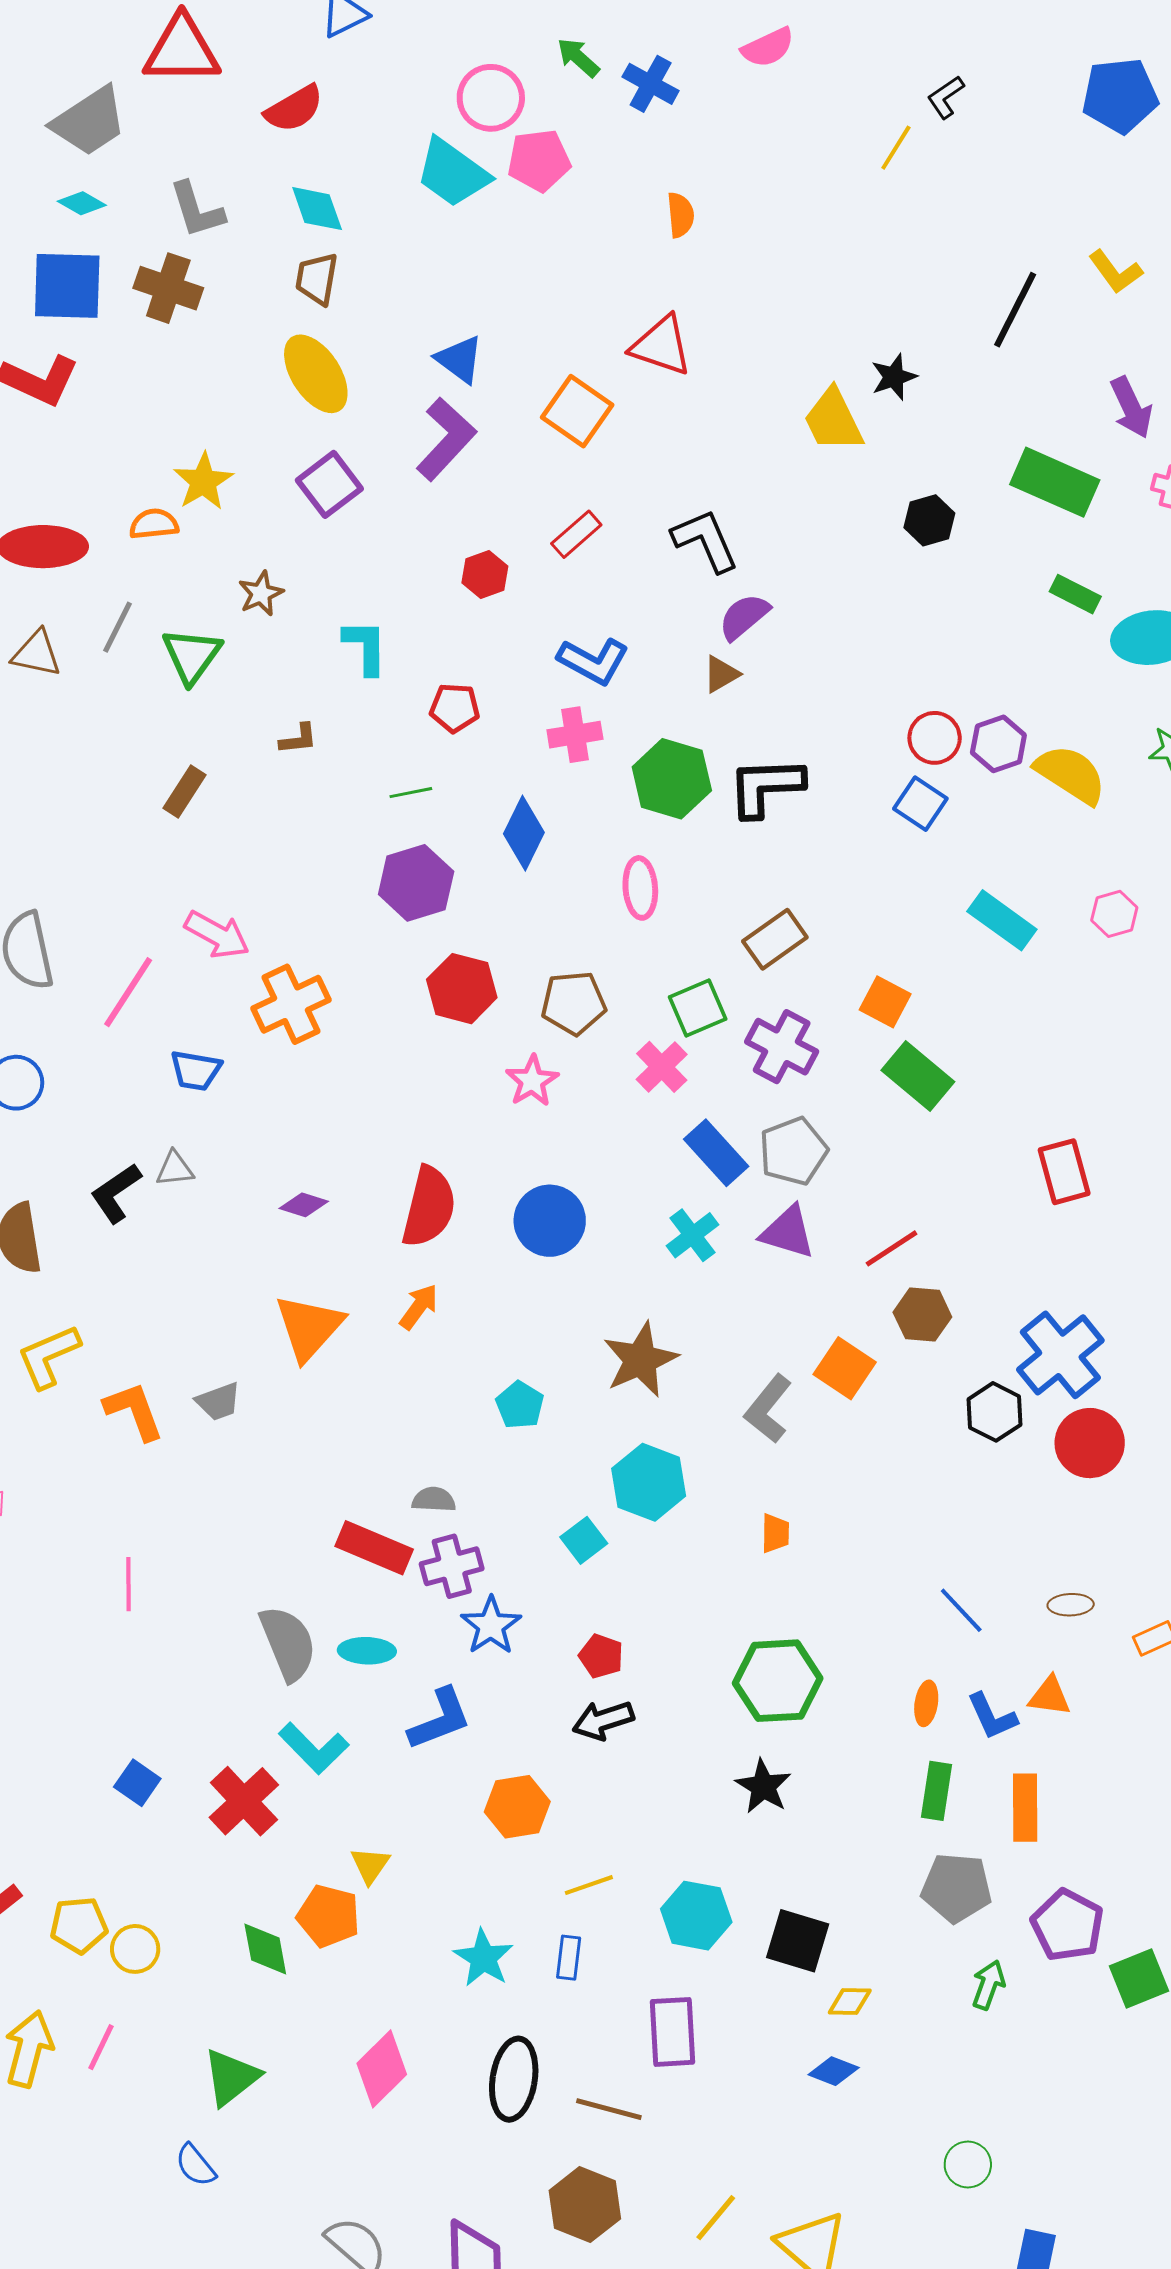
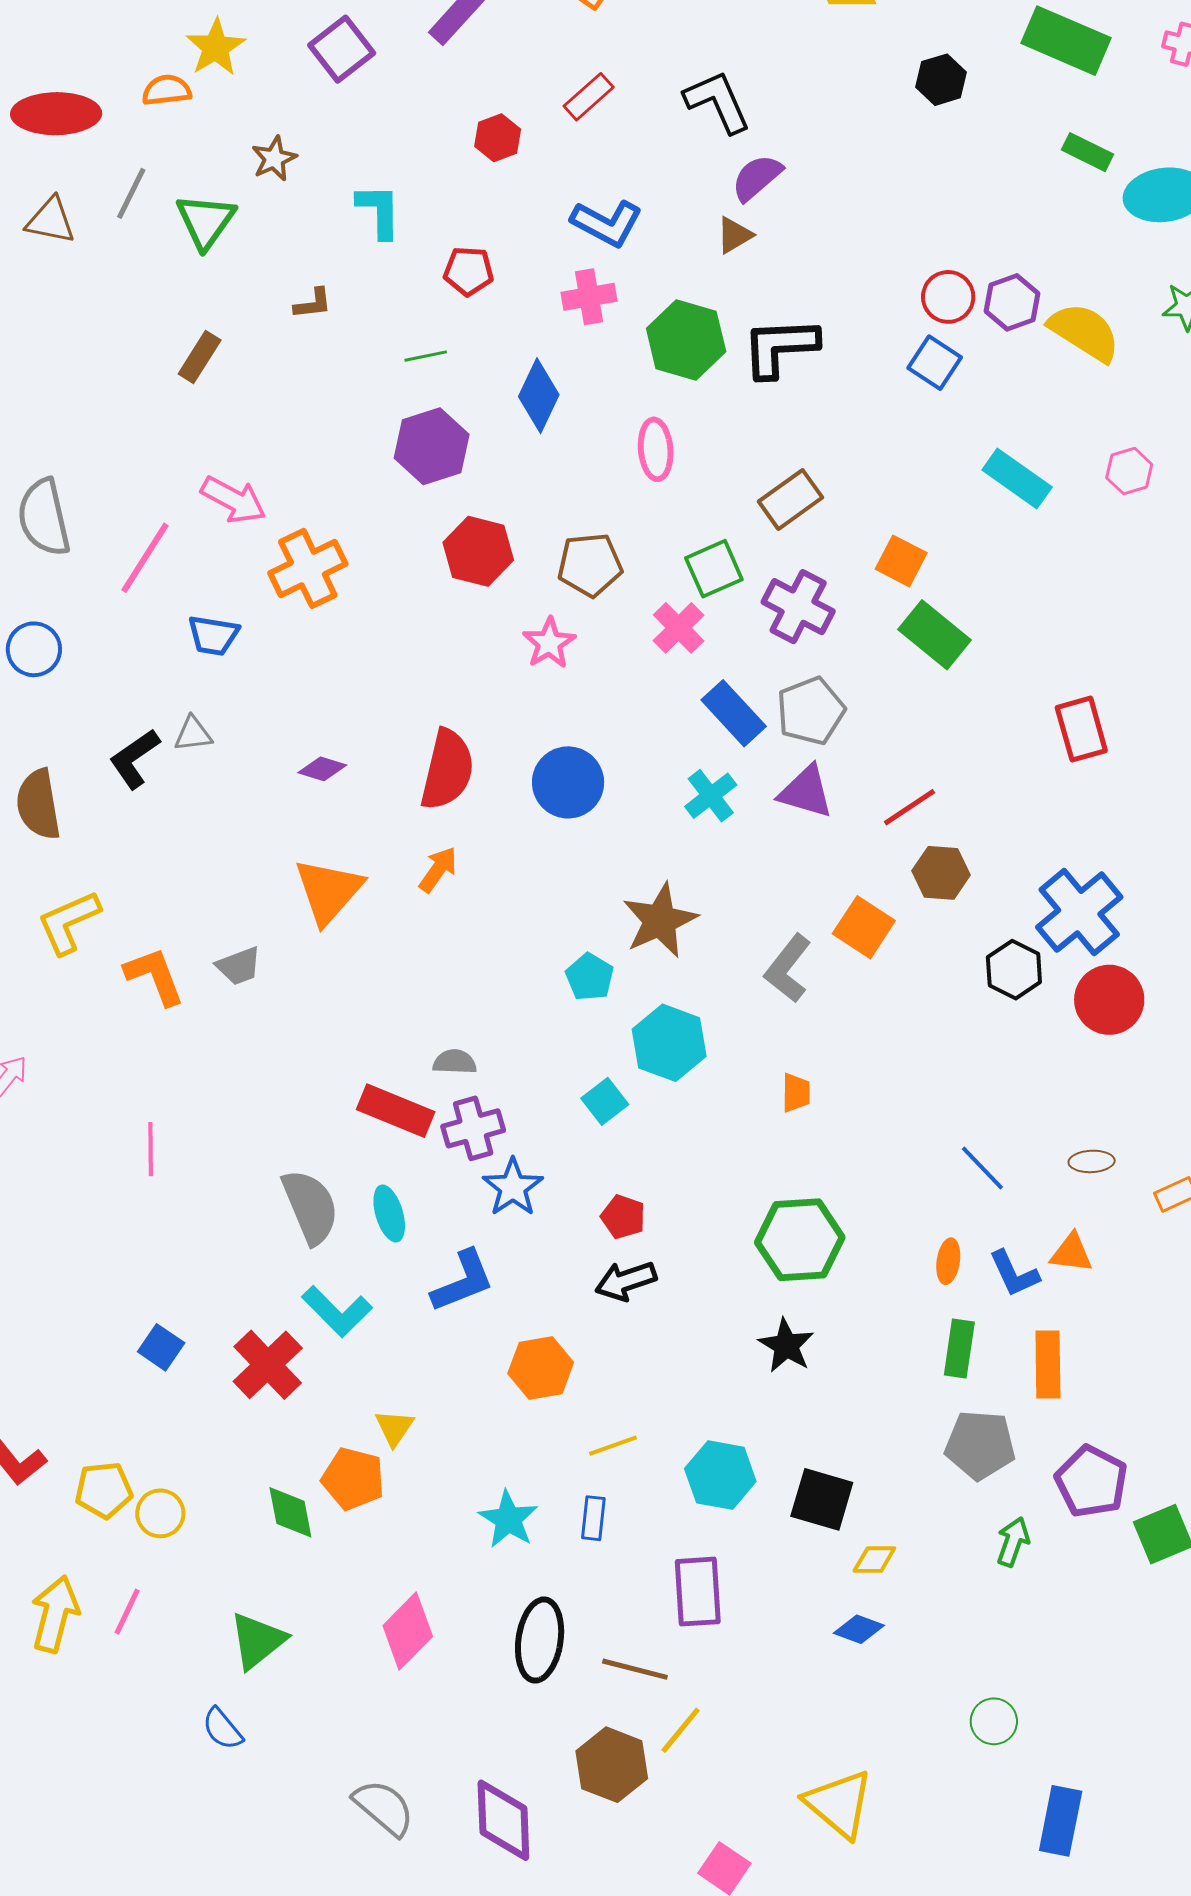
cyan pentagon: (520, 1405) -> (590, 977), moved
cyan ellipse: (367, 1651) -> (389, 1213), turned 72
yellow line: (716, 2218) -> (681, 1730), moved

